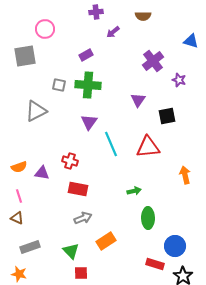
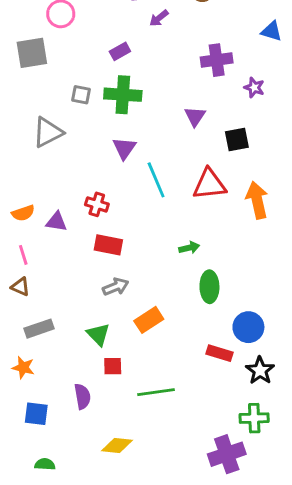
purple cross: (153, 61) -> (217, 60), turned 30
orange arrow: (185, 175) -> (257, 200), moved, size x1.4

